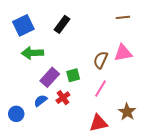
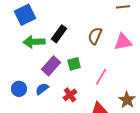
black rectangle: (62, 24) -> (59, 34), moved
brown semicircle: (101, 60) -> (95, 36), moved
red cross: (63, 98) -> (70, 95), moved
blue circle: (16, 114) -> (19, 89), moved

